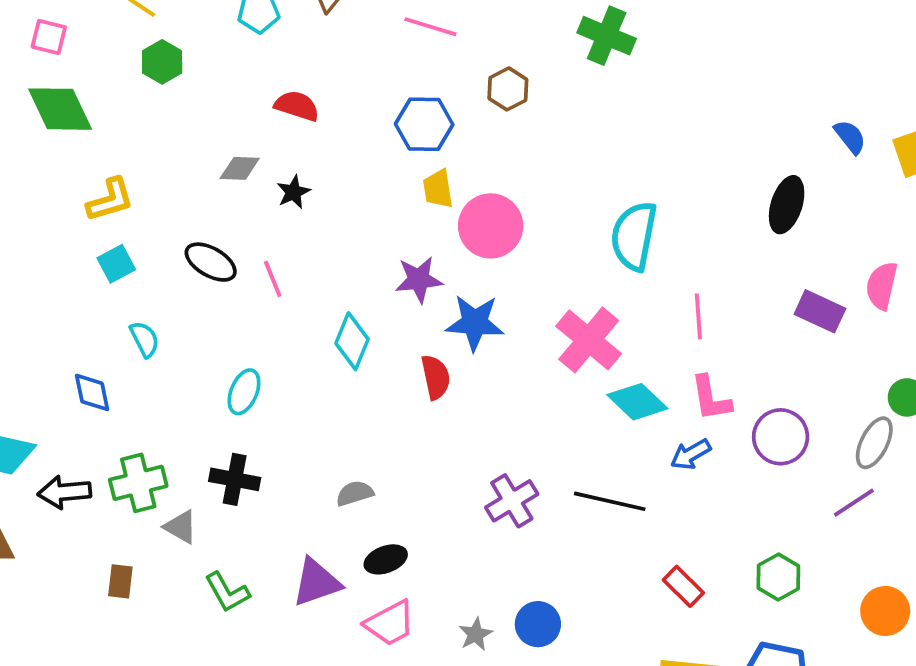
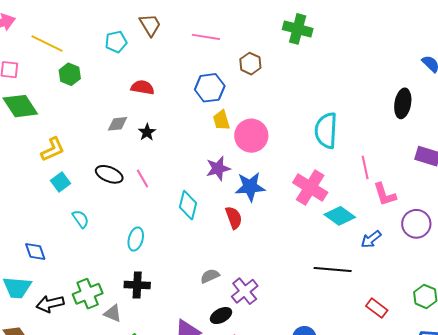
blue diamond: (92, 392) -> (35, 251), moved
pink L-shape: (711, 398) -> (385, 194), moved
gray semicircle: (355, 493) -> (210, 276), moved
purple cross: (512, 501) -> (245, 291), moved

